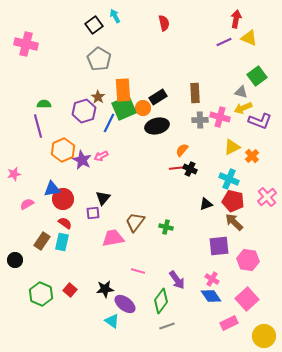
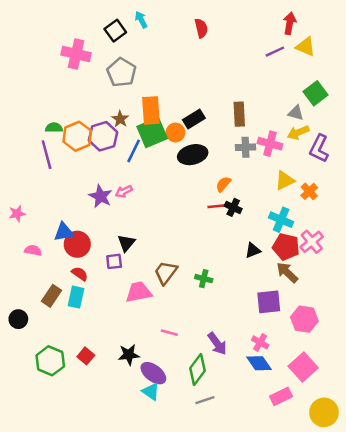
pink cross: (26, 44) -> (76, 54), moved
purple L-shape: (260, 121) -> (319, 148), turned 95
orange hexagon: (63, 150) -> (77, 136), moved
pink cross: (267, 197) -> (312, 242), moved
pink semicircle: (27, 204) -> (33, 250), turned 40
cyan triangle: (112, 321) -> (151, 392), moved

